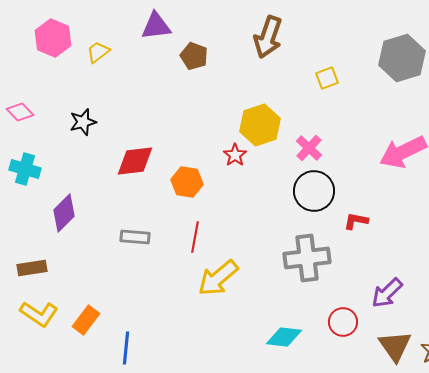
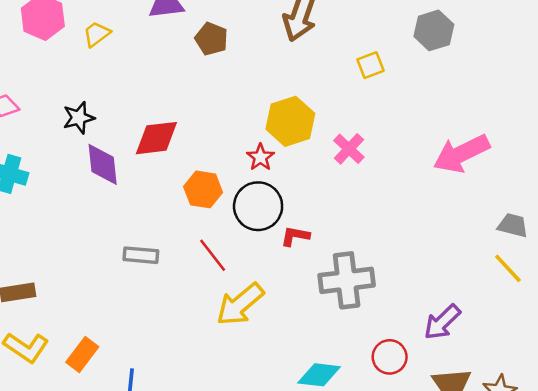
gray hexagon: (402, 58) -> (434, 30), moved, size x0.7
red diamond: (135, 161) -> (156, 138), moved
black circle: (314, 191) -> (258, 206), moved
purple diamond: (64, 213) -> (103, 164), moved, turned -51
red L-shape: (356, 221) -> (295, 236), moved
red line: (195, 237) -> (213, 255), turned -48

